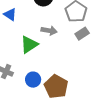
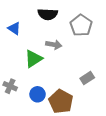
gray rectangle: (82, 34) -> (87, 78), moved

